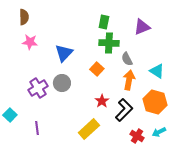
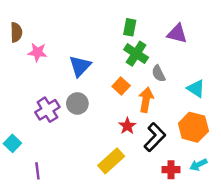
brown semicircle: (24, 17) -> (16, 32), moved
purple triangle: (142, 27) -> (177, 34), turned 36
green cross: (109, 43) -> (136, 54), turned 30
orange arrow: (129, 80) -> (146, 100), moved
purple line: (37, 128) -> (37, 171), moved
red cross: (137, 136) -> (171, 170), turned -32

